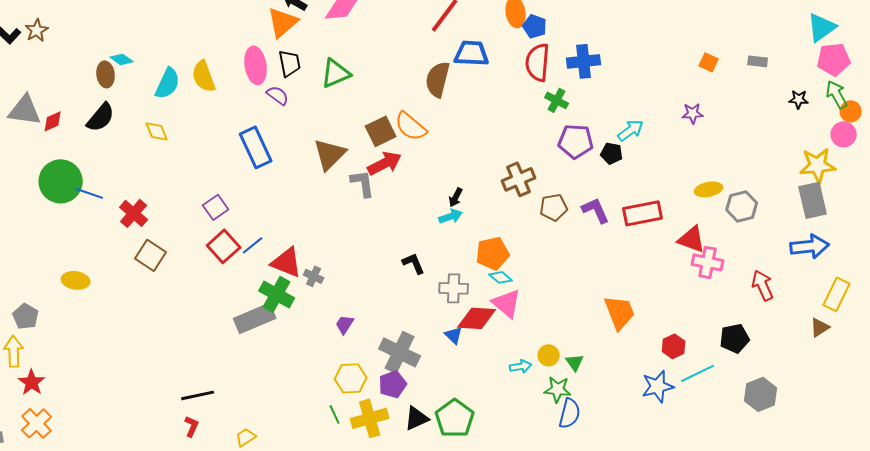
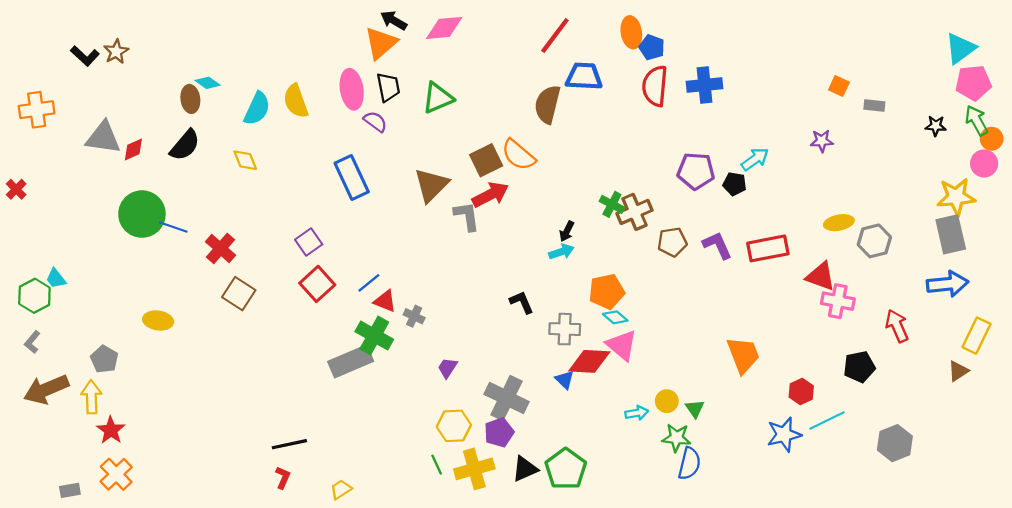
gray rectangle: (758, 61) -> (874, 105), moved
green cross: (557, 100) -> (612, 204), moved
blue line: (253, 245) -> (369, 283), moved
red triangle: (287, 262) -> (385, 301), size x0.7
black pentagon: (735, 338) -> (859, 367), moved

